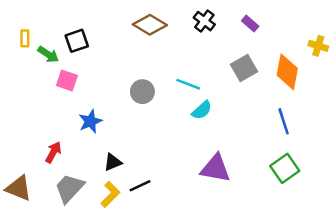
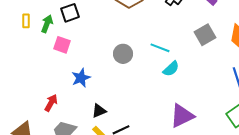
yellow rectangle: (25, 38) -> (26, 21), moved
green arrow: (48, 54) -> (47, 24), turned -102
purple triangle: (215, 168) -> (182, 116), turned -36

